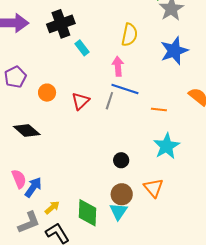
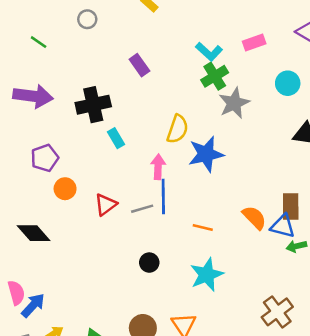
blue star: (174, 51) -> (206, 154), moved
purple pentagon: (15, 77) -> (45, 158), moved
blue line: (125, 89) -> (163, 196), turned 64
gray line: (109, 101) -> (142, 209), turned 48
black circle: (121, 160) -> (149, 263), moved

